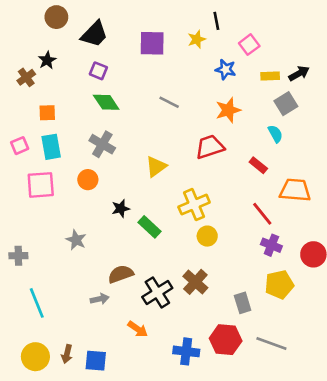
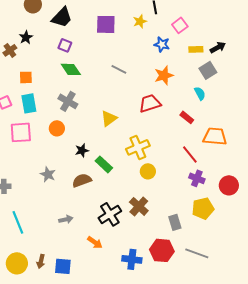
brown semicircle: (121, 274) -> (82, 180), moved

